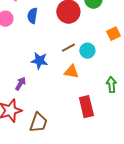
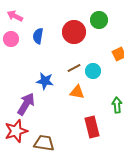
purple arrow: (20, 84) -> (26, 104), size x1.6
brown trapezoid: (38, 123) -> (44, 143), turned -100

